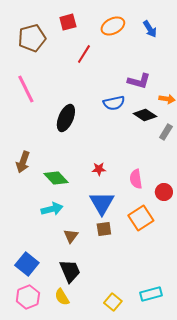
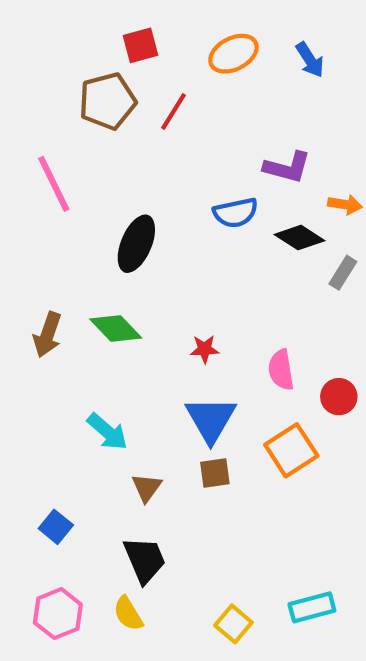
brown pentagon: (32, 38) -> (107, 101), moved
green diamond: (56, 178) -> (116, 328), moved
cyan arrow: (52, 209) -> (107, 432), turned 55
blue square: (27, 264) -> (56, 527), moved, size x0.7

